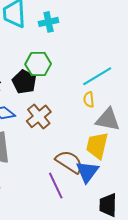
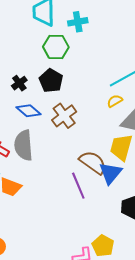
green hexagon: (38, 64) -> (56, 47), moved
yellow semicircle: (89, 99) -> (115, 101), turned 63

